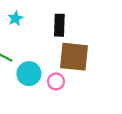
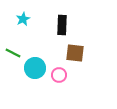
brown square: (74, 57) -> (75, 53), size x0.7

